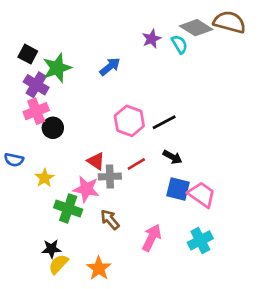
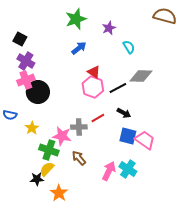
gray diamond: (196, 28) -> (141, 76), moved, turned -30
cyan semicircle: (179, 44) -> (129, 47), moved
green star: (57, 68) -> (76, 19), moved
black circle: (53, 128) -> (38, 92), size x1.5
red triangle: (96, 161) -> (94, 72), moved
cyan cross: (200, 240) -> (128, 169), moved, turned -30
yellow semicircle: (58, 264) -> (47, 169), moved
orange star: (99, 268) -> (59, 193), moved

